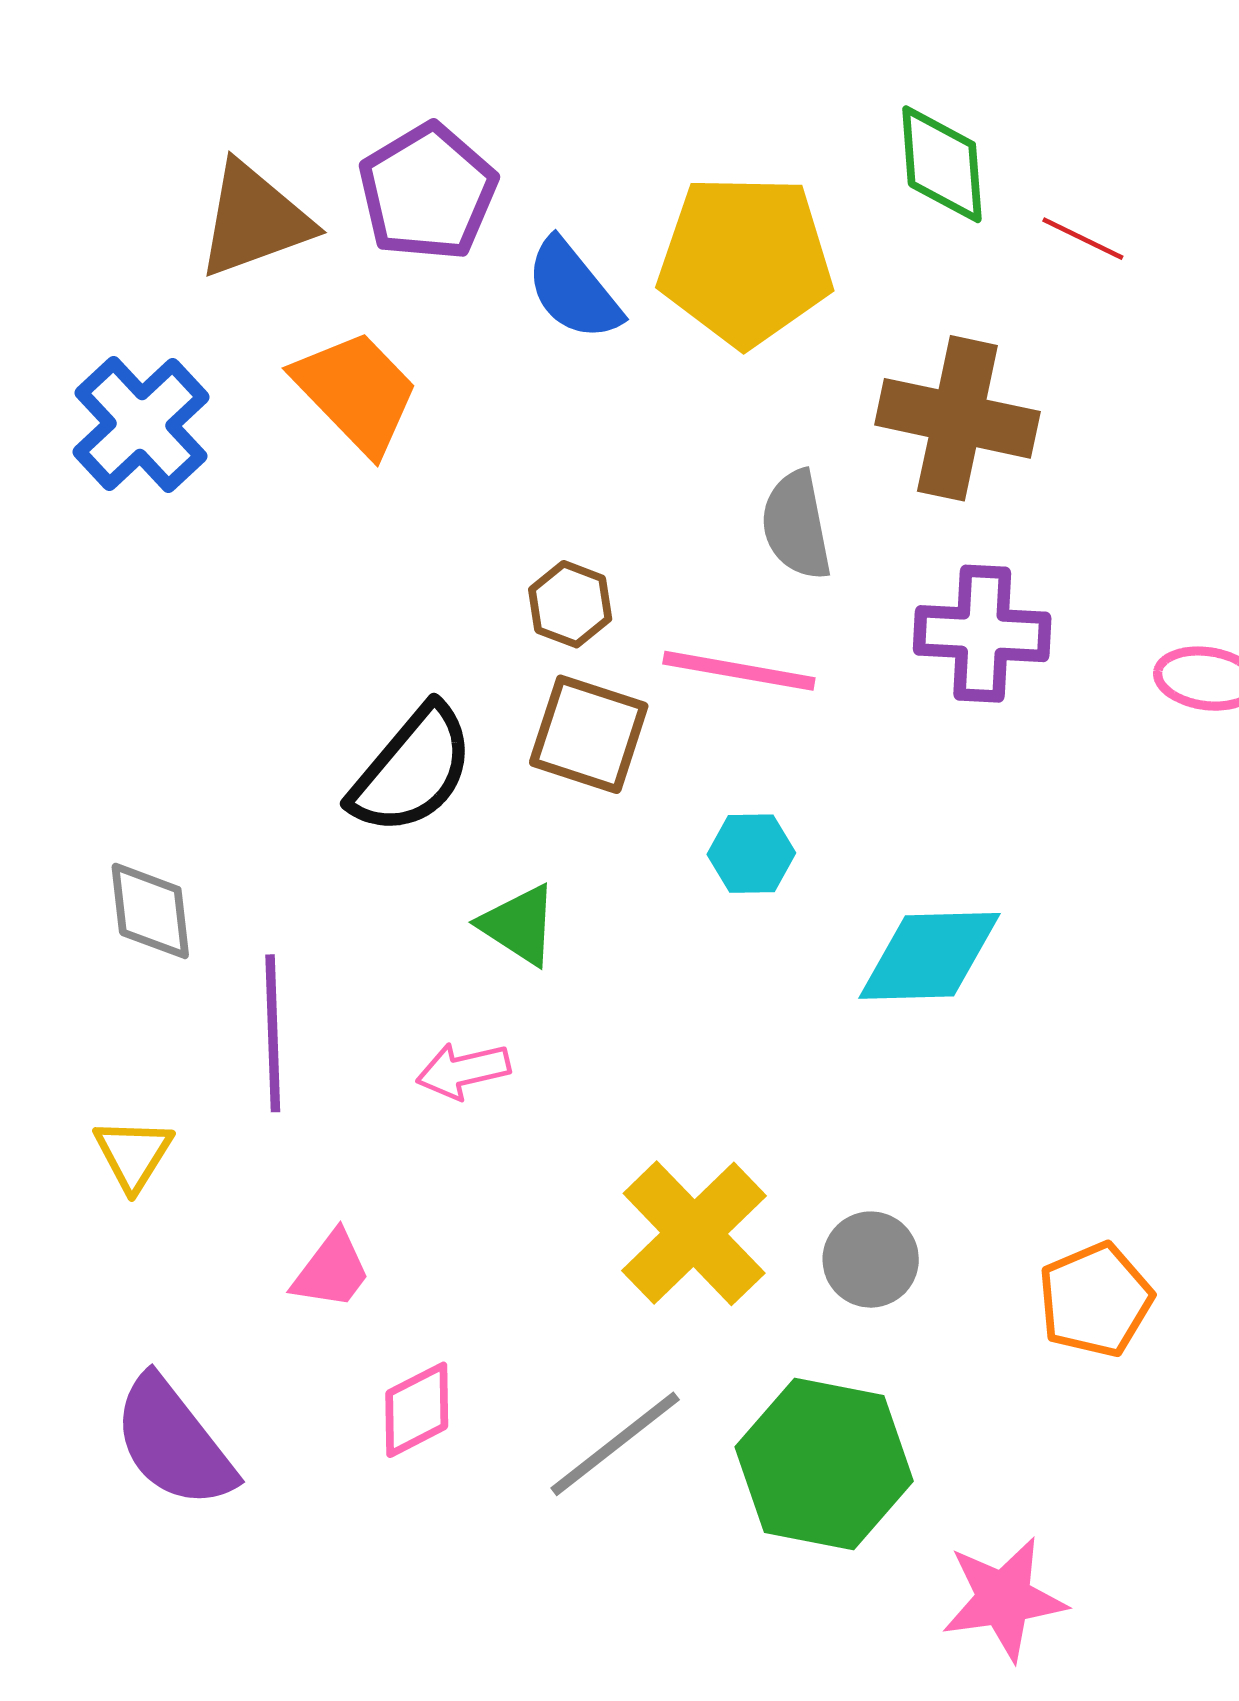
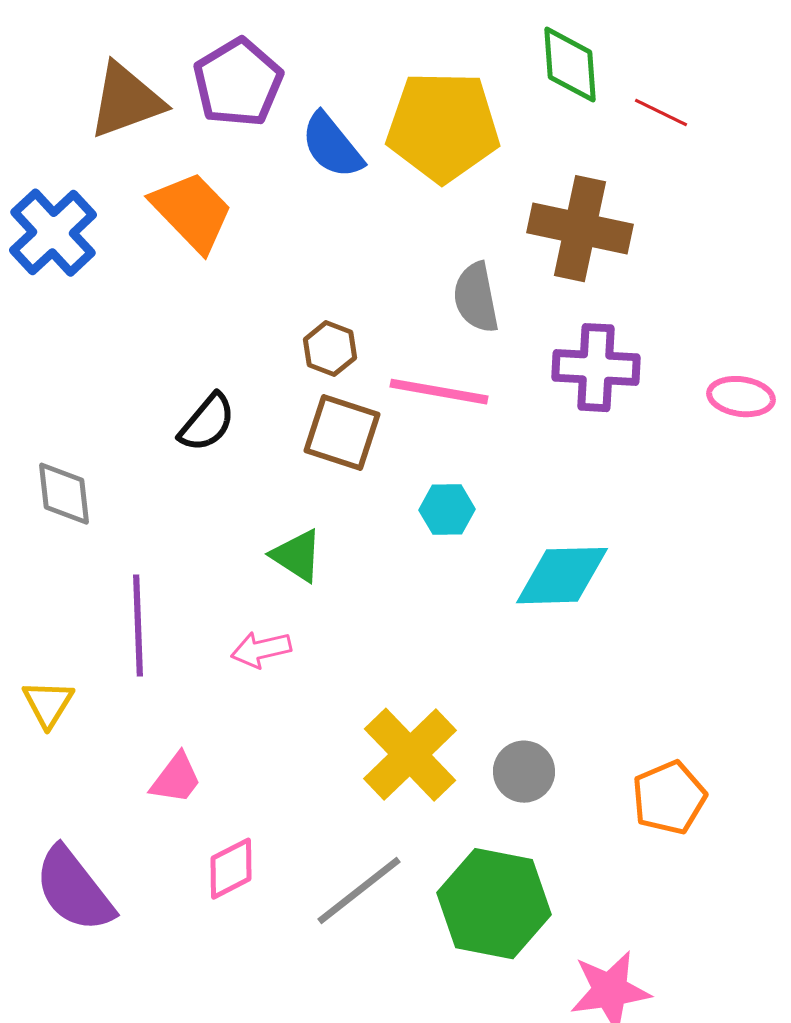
black semicircle: (412, 770) -> (207, 423), moved, size x0.7
gray diamond: (150, 911) -> (64, 494), moved

